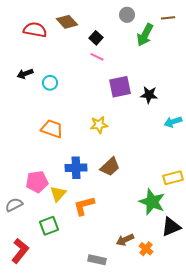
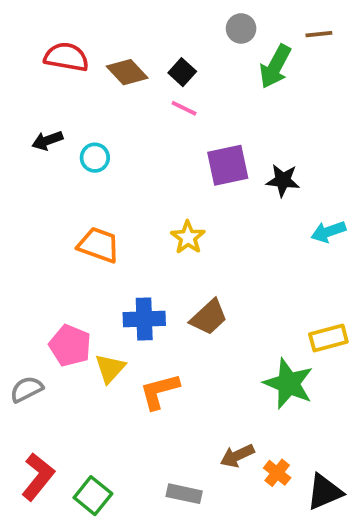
brown diamond: (67, 22) -> (127, 72), moved
yellow star: (99, 125) -> (188, 237), turned -30
pink pentagon: (37, 182) -> (70, 346), turned 30
green square: (49, 226) -> (93, 496), moved, turned -30
black triangle: (171, 227) -> (325, 492), moved

